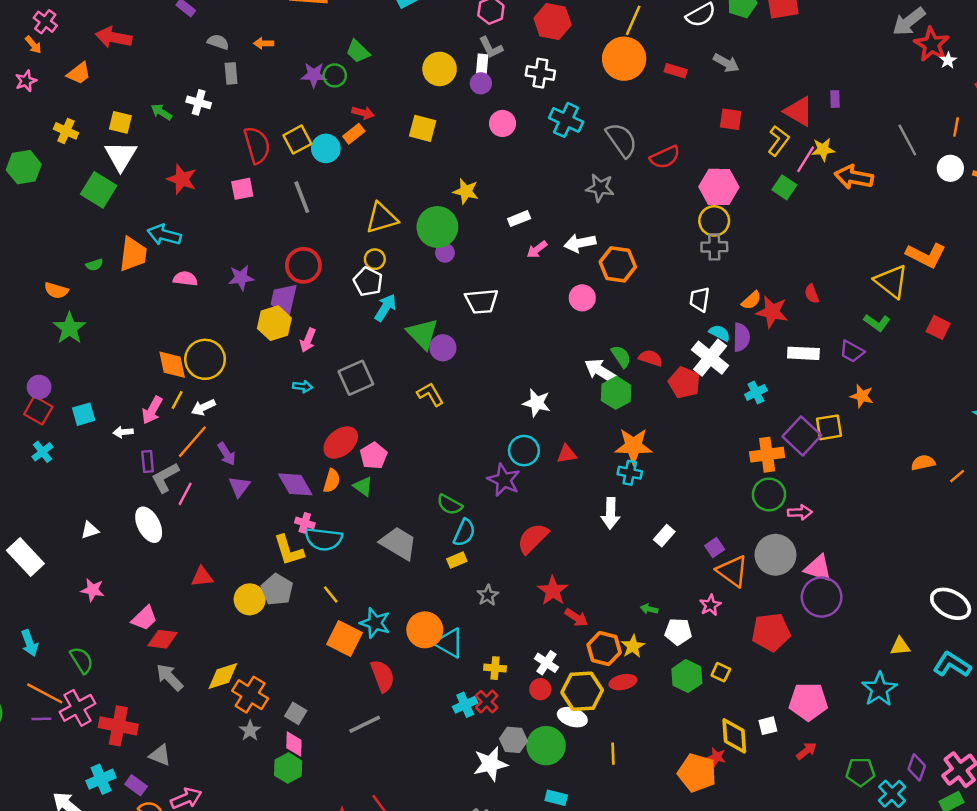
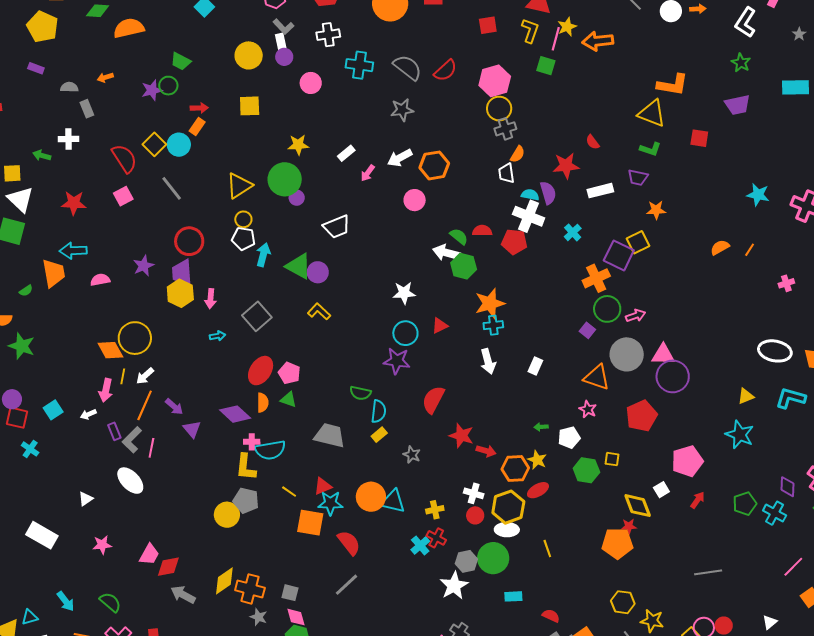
orange semicircle: (751, 300) -> (518, 154), moved
purple square: (715, 548) -> (587, 330), moved
yellow L-shape: (289, 550) -> (246, 467), turned 40
red triangle: (202, 577) -> (323, 486), moved

